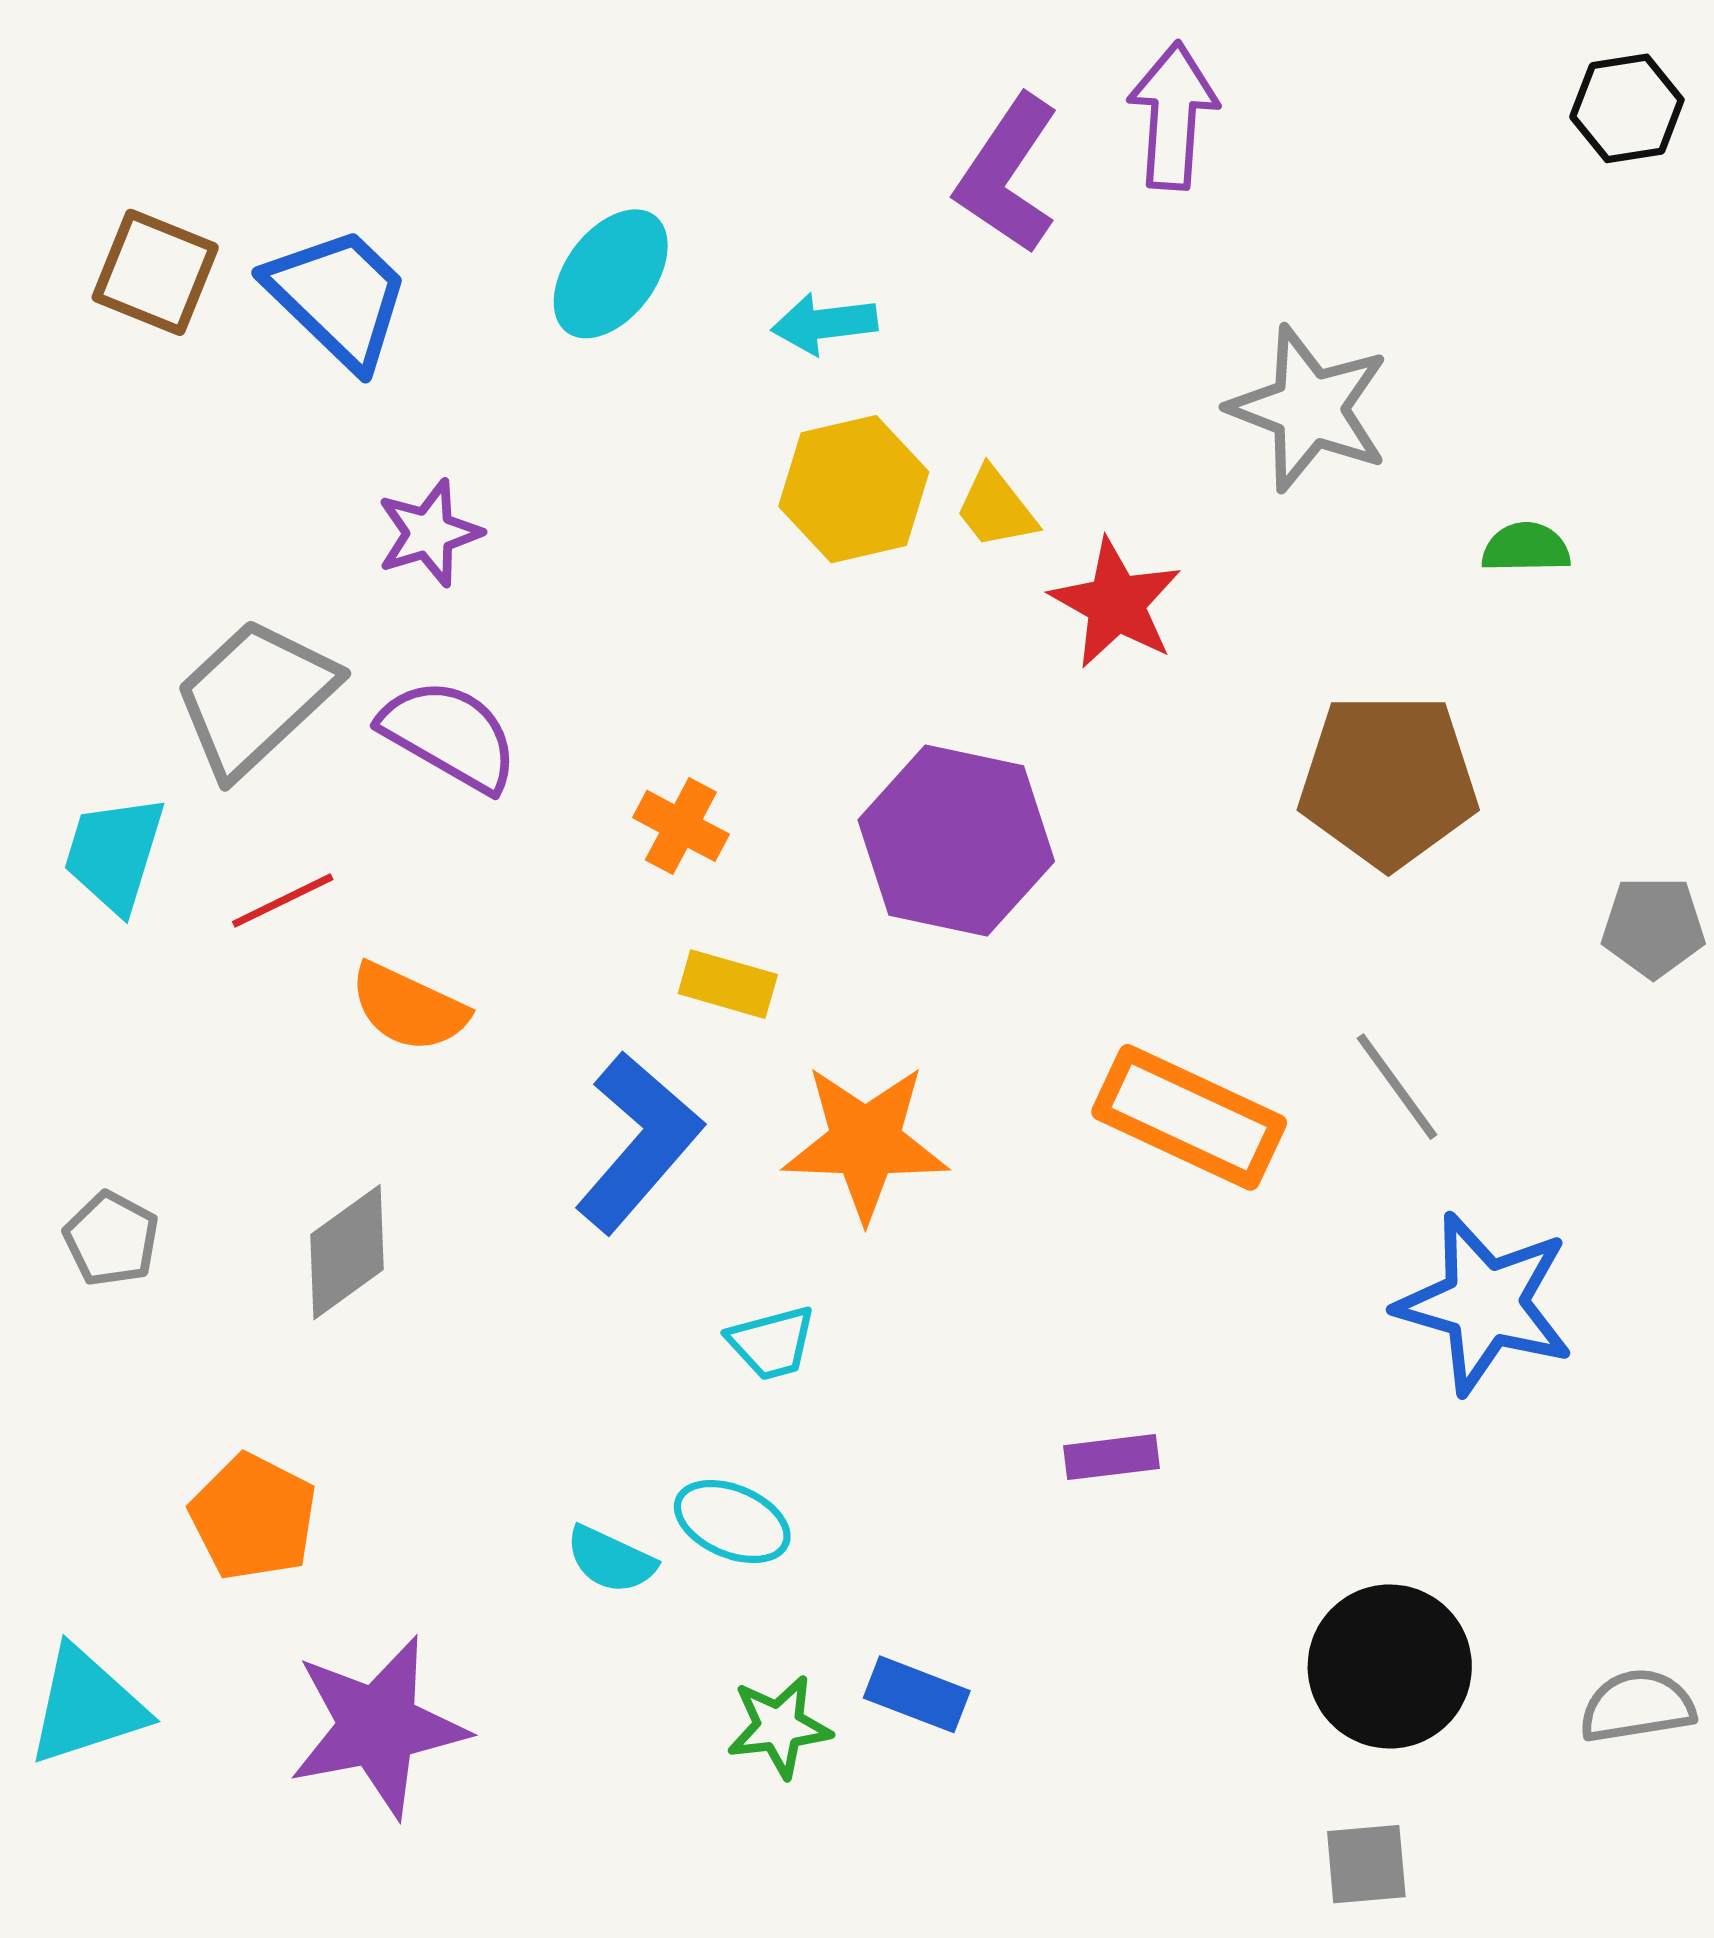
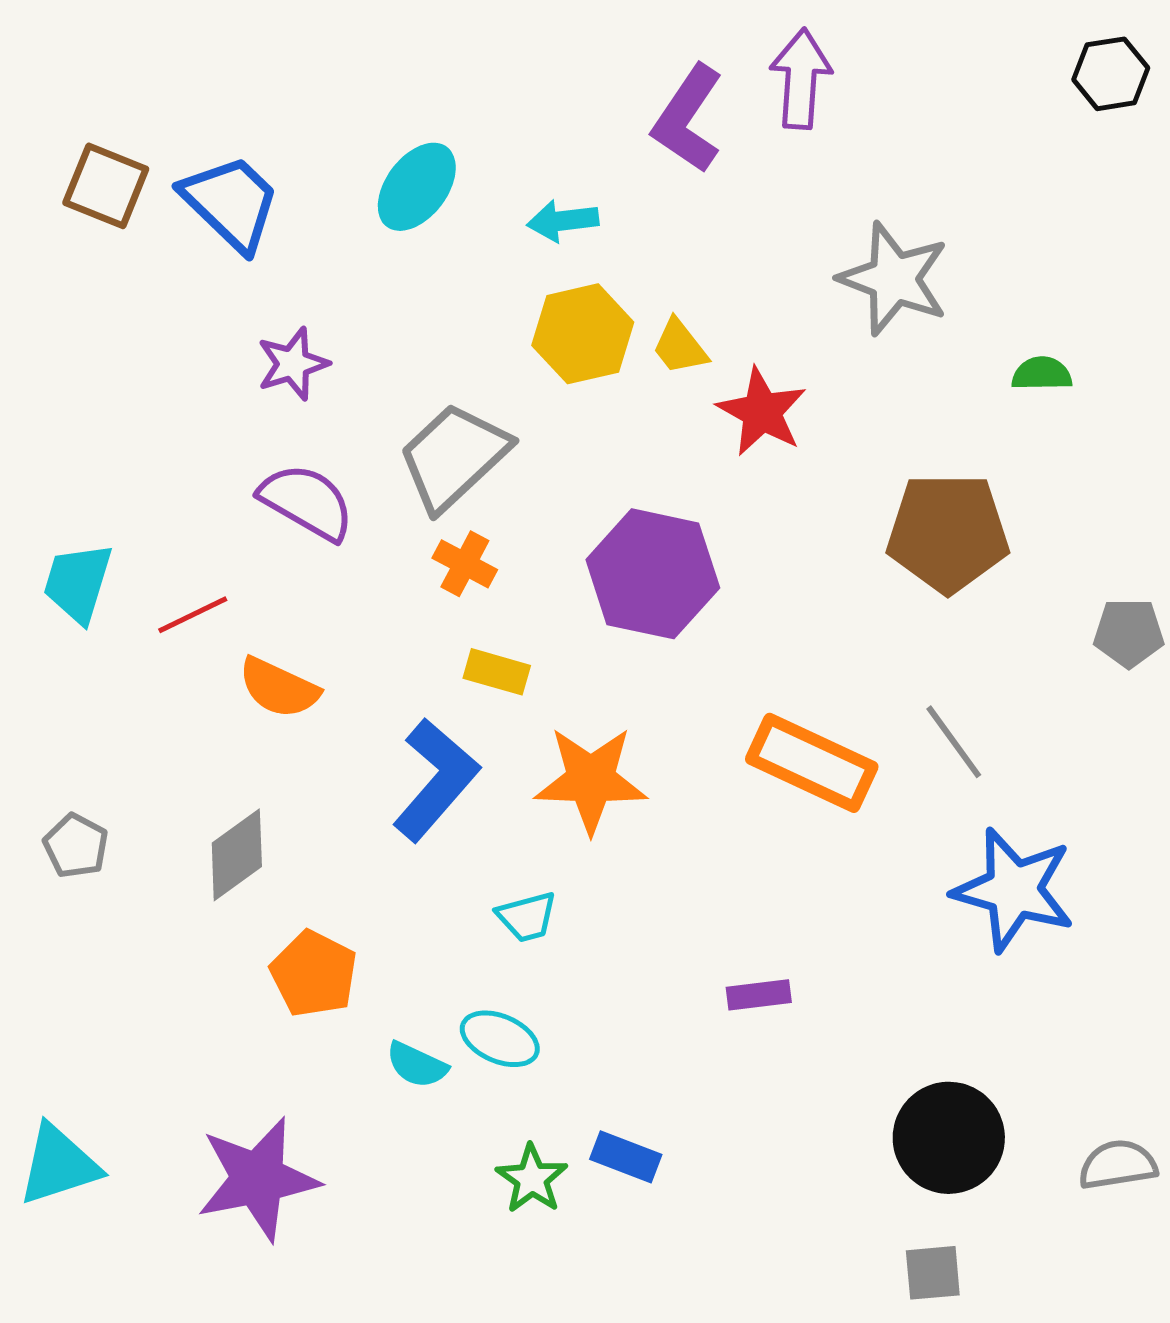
gray trapezoid: (255, 697) -> (454, 457), moved
orange pentagon: (253, 1517) -> (314, 974), moved
green star: (779, 1727) -> (532, 1179), turned -30

